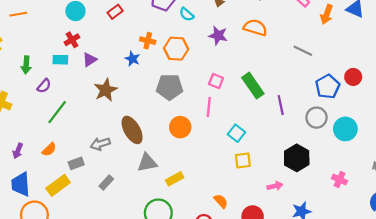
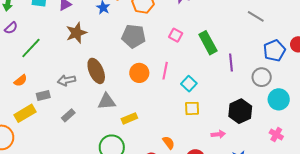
purple semicircle: (44, 86) -> (11, 28), moved
pink line: (209, 107) -> (165, 71), moved
cyan circle: (345, 129) -> (279, 99), moved

